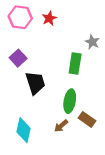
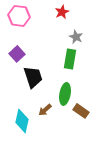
red star: (49, 18) -> (62, 12), moved
gray star: (92, 42) -> (76, 37), moved
brown arrow: (61, 126) -> (45, 110), moved

